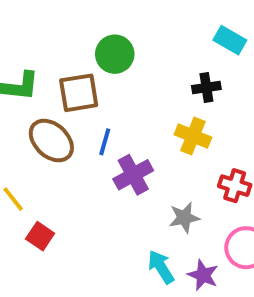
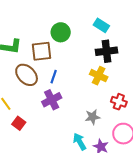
cyan rectangle: (230, 40) -> (101, 25), moved
black cross: (206, 88) -> (107, 51), size x1.5
purple cross: (133, 175) -> (52, 100), moved

